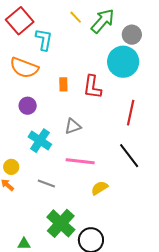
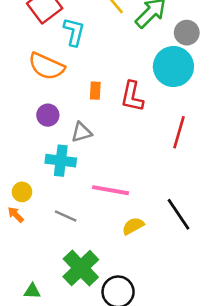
gray triangle: (73, 126) -> (82, 132), moved
cyan cross: (40, 141) -> (61, 161), turned -30
black line: (129, 156) -> (179, 214), moved

